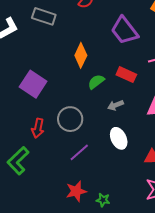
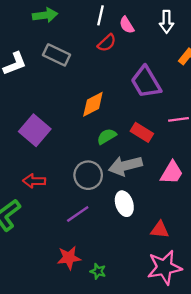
orange diamond: (81, 55) -> (93, 104), turned 30
gray arrow: (116, 105) -> (125, 166), size x1.8
gray circle: (70, 119) -> (88, 175), moved
red arrow: (38, 128) -> (34, 181), turned 72

